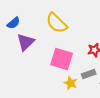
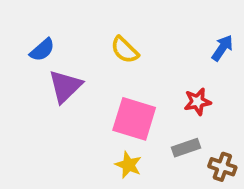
yellow semicircle: (57, 23) -> (125, 50), size x0.7
yellow star: (71, 83) -> (128, 165), moved

